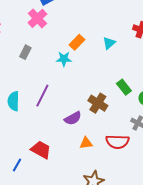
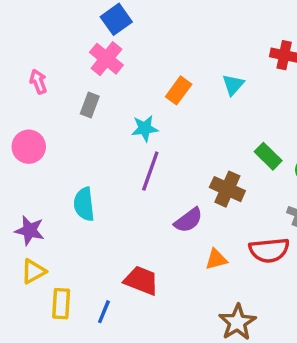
gray rectangle: (25, 52) -> (90, 105), moved
cyan star: (64, 59) -> (145, 128), moved
purple line: (42, 96) -> (150, 171), moved

